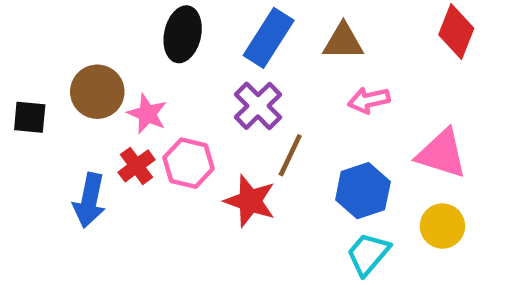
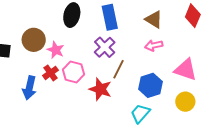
blue rectangle: (269, 38) -> (110, 17), turned -45
brown triangle: (343, 42) -> (154, 19), moved, turned 30
cyan trapezoid: (368, 254) -> (140, 113), moved

